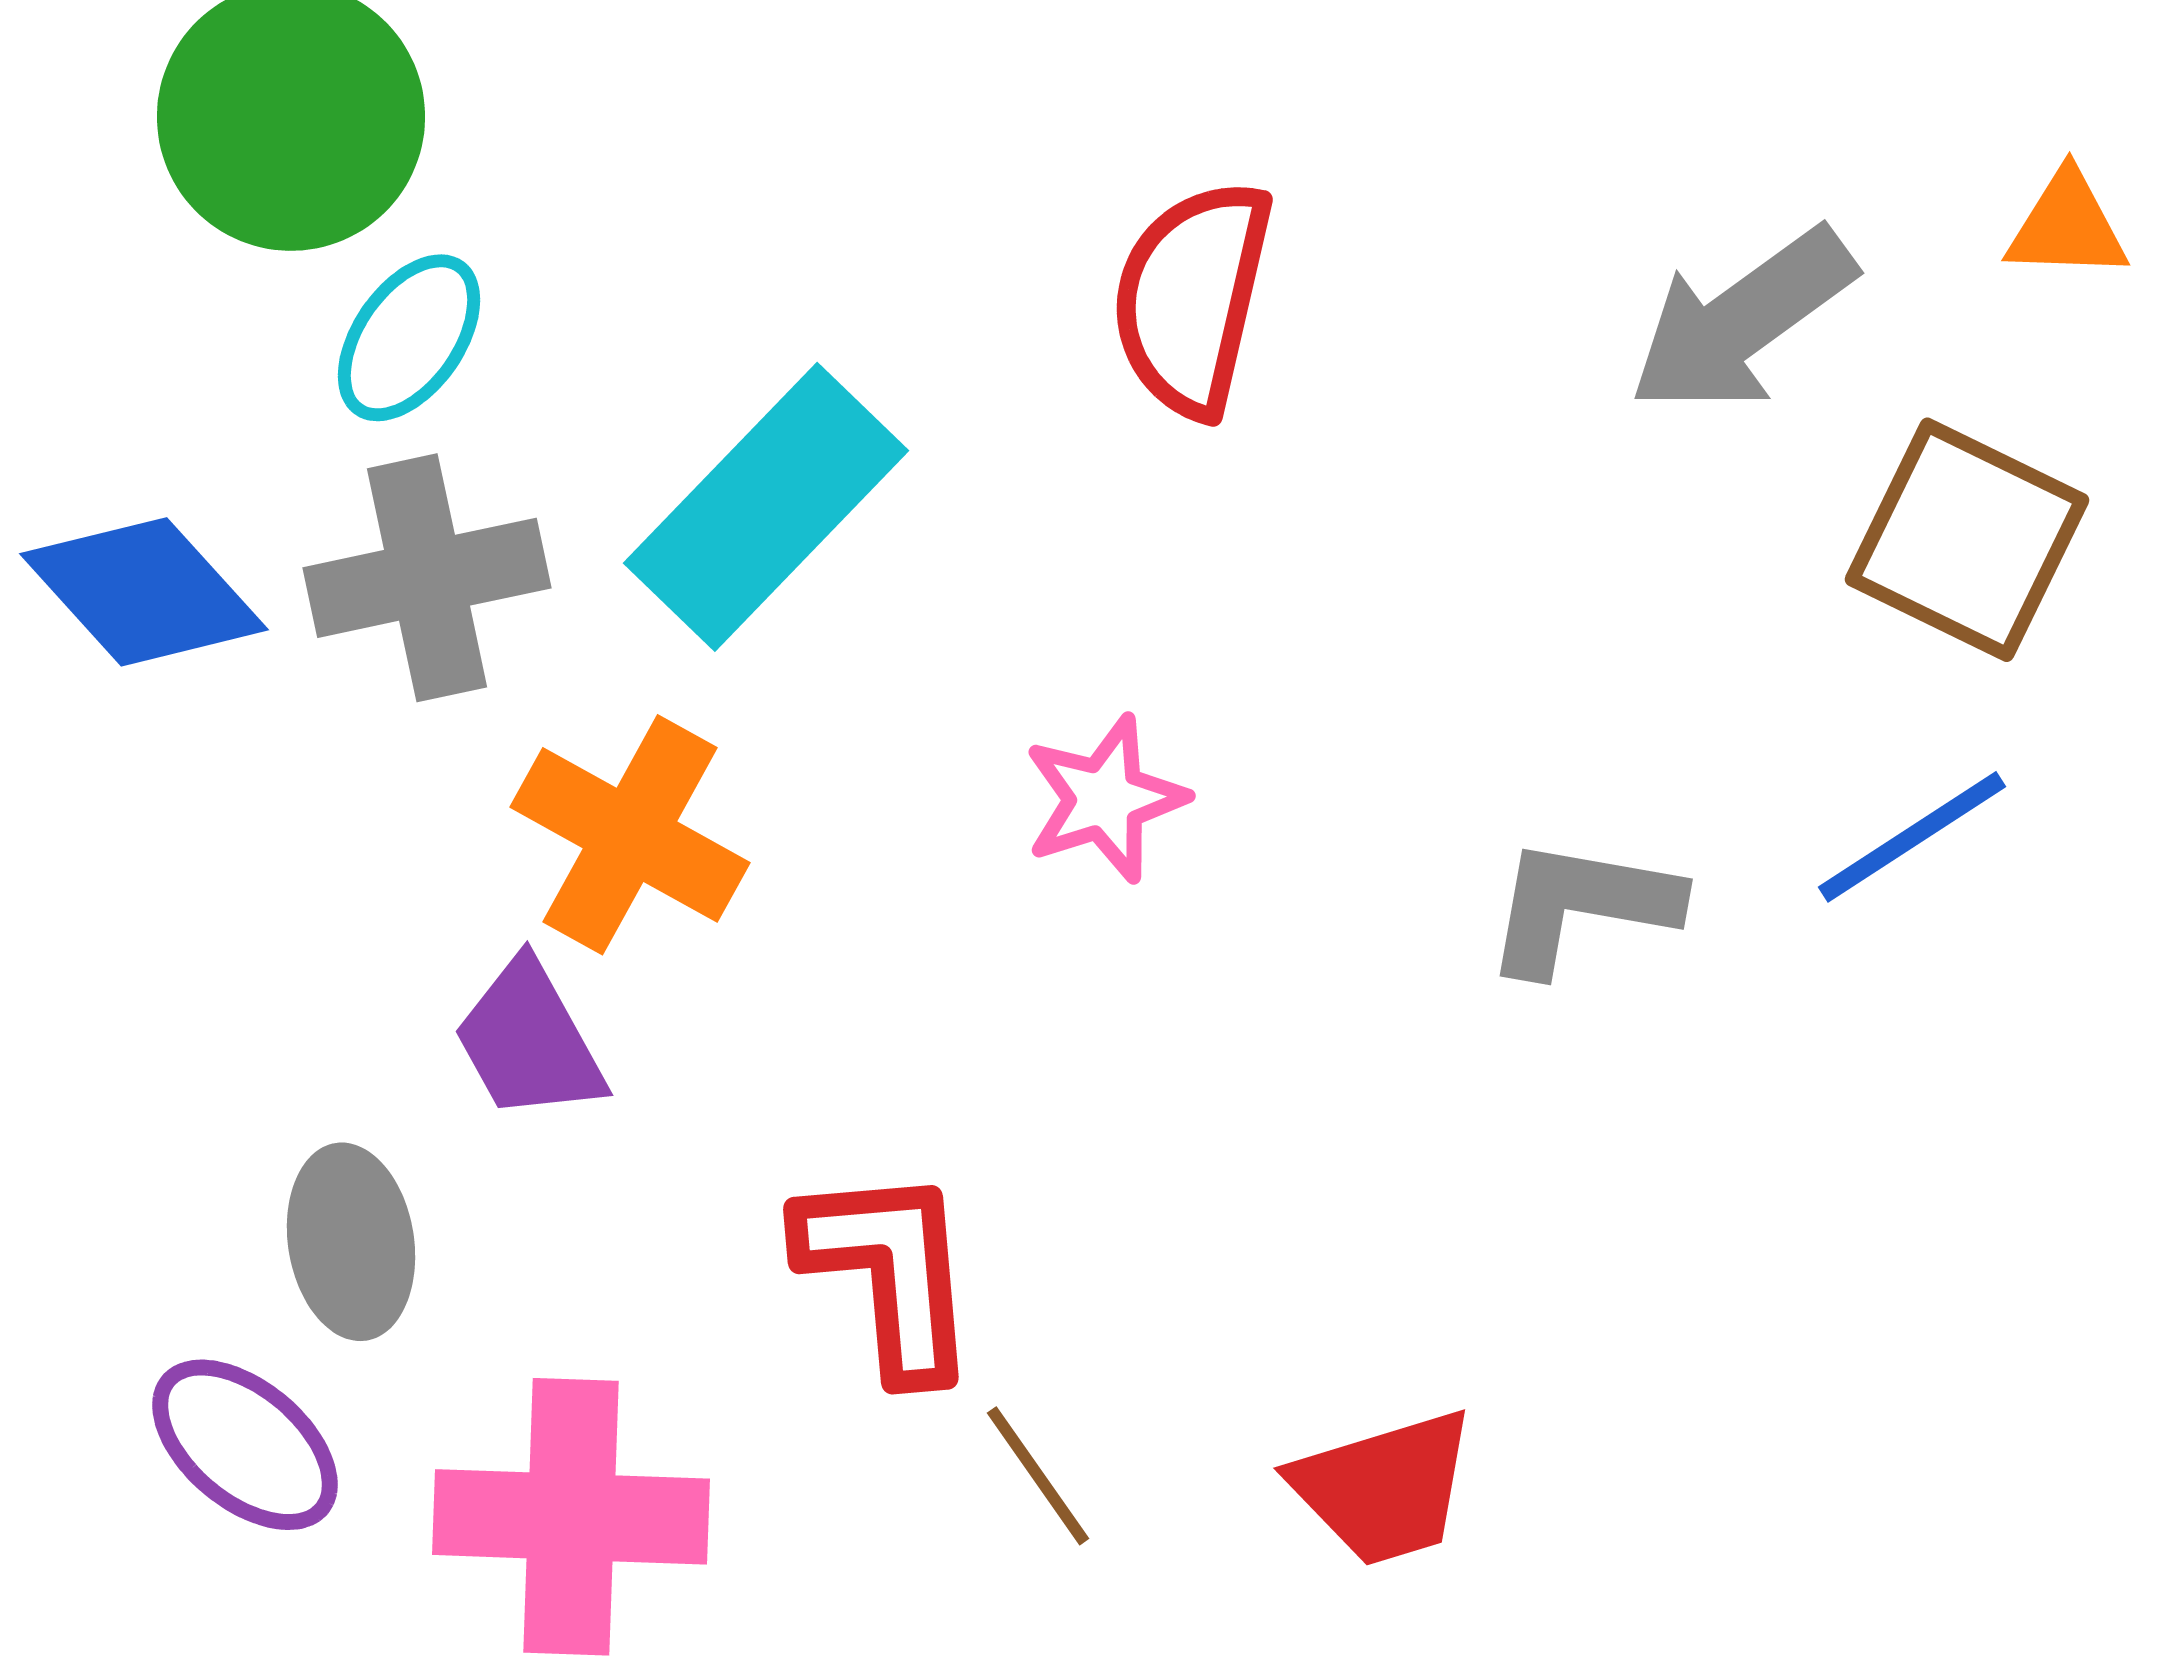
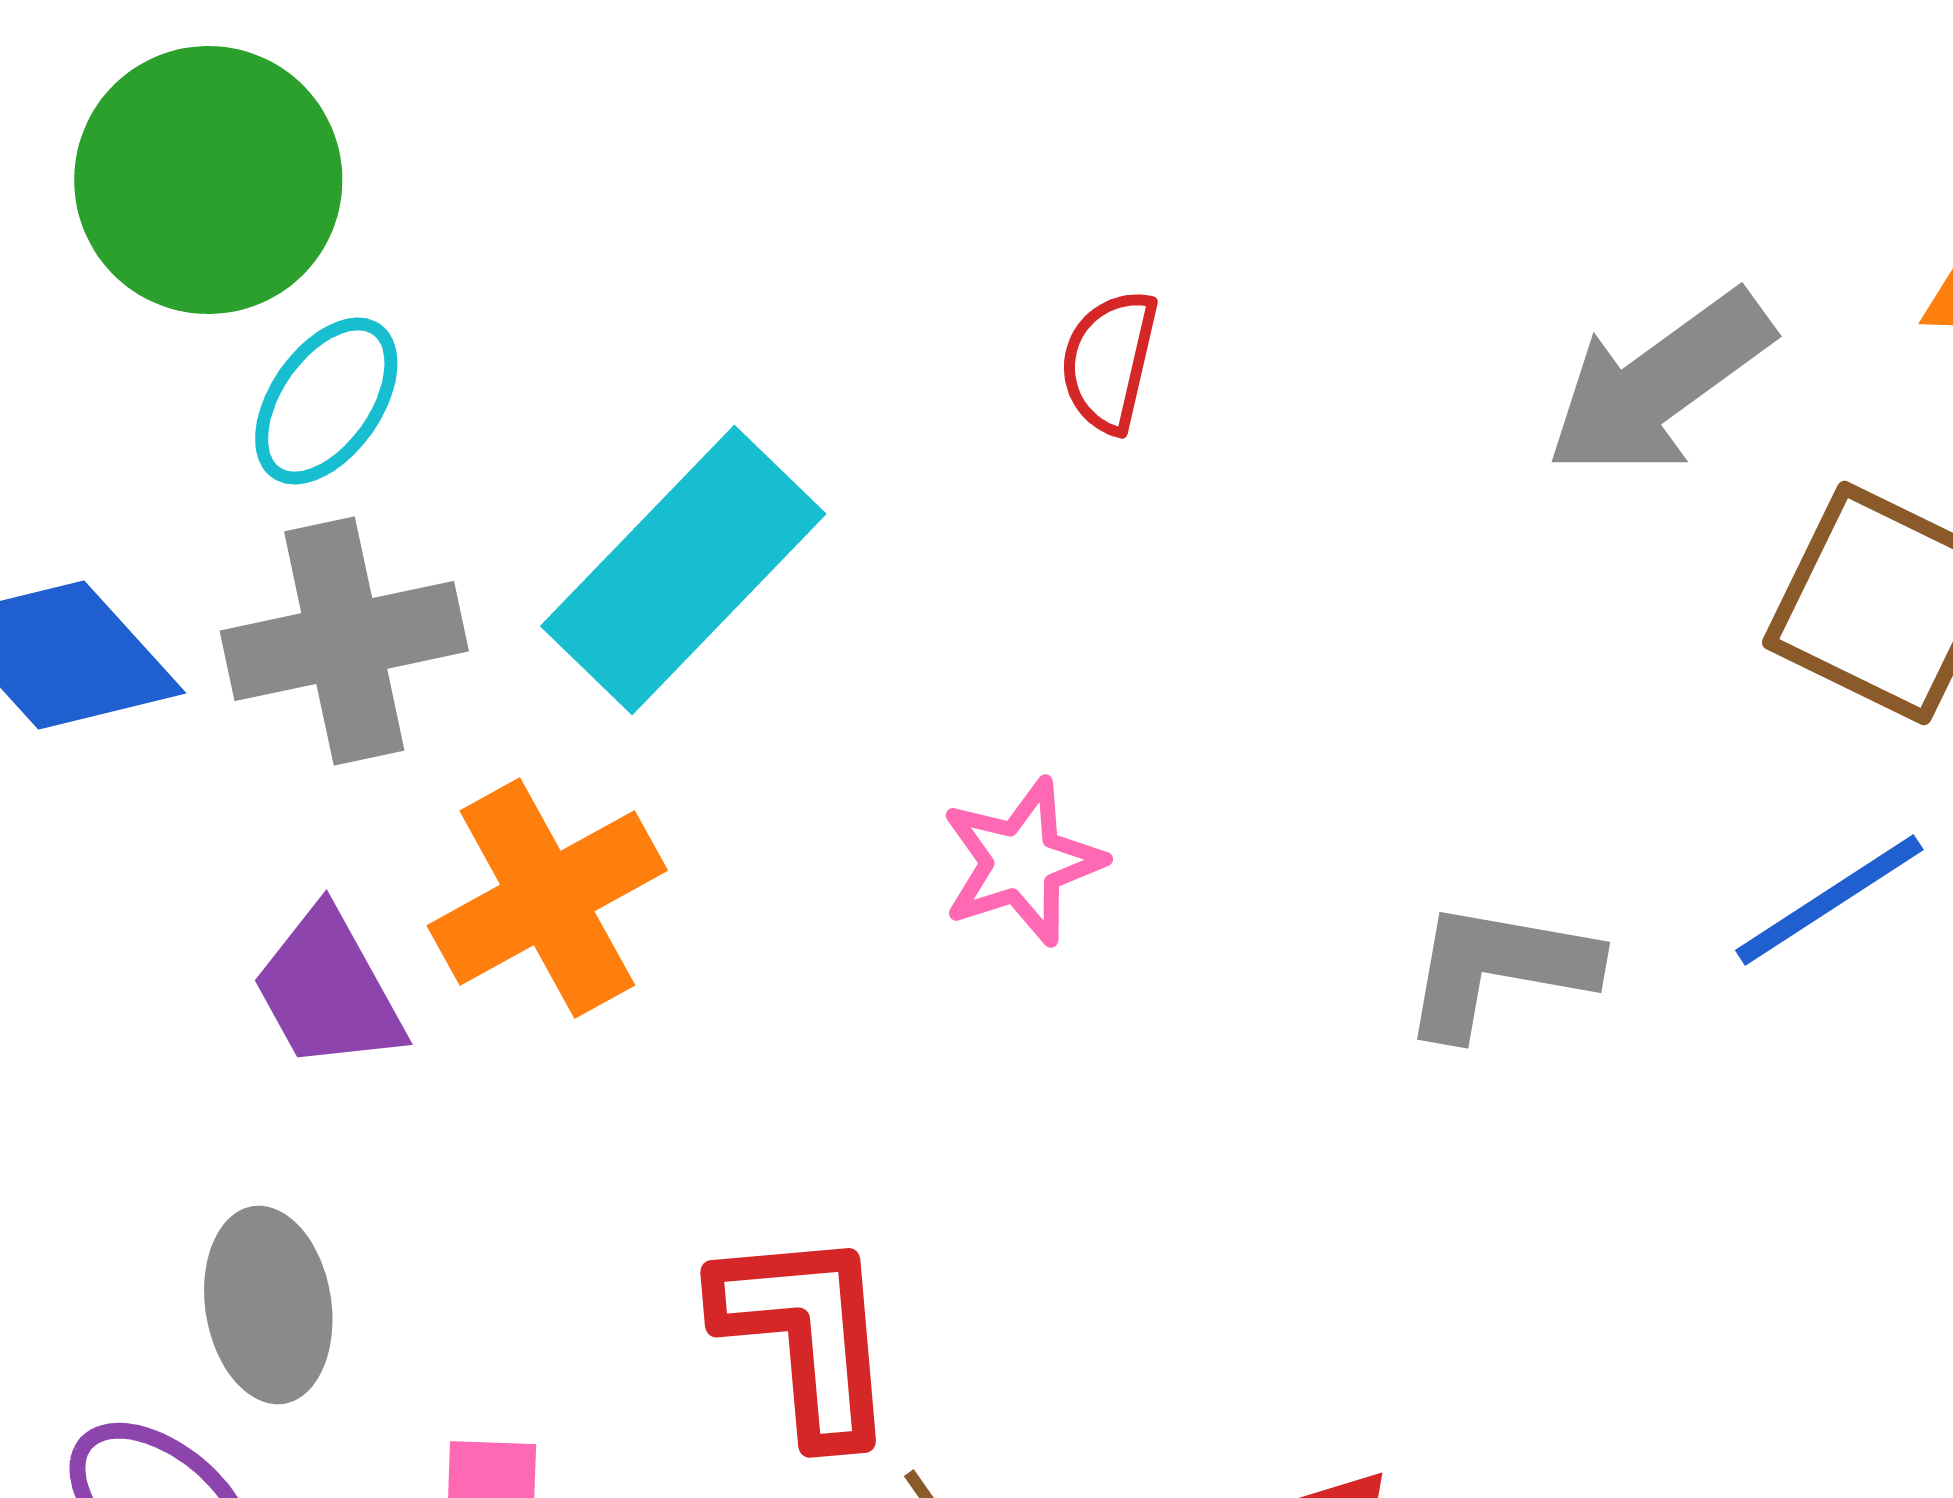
red semicircle: (1192, 298) -> (1109, 361), size x0.6
orange cross: (630, 835) -> (547, 898), turned 32
purple trapezoid: (529, 1041) -> (328, 990), moved

